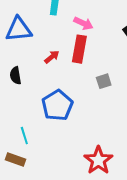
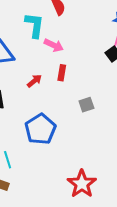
pink arrow: (83, 23) -> (54, 45), moved
red rectangle: (79, 49) -> (62, 73), size x0.6

